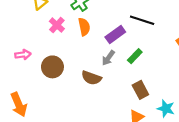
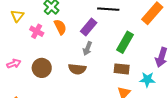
green rectangle: (135, 56) -> (125, 42), moved, size x1.5
brown rectangle: (140, 90) -> (122, 69), turned -42

